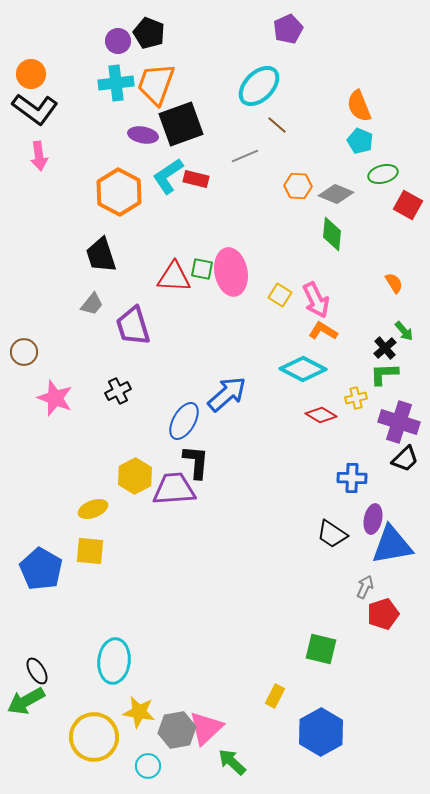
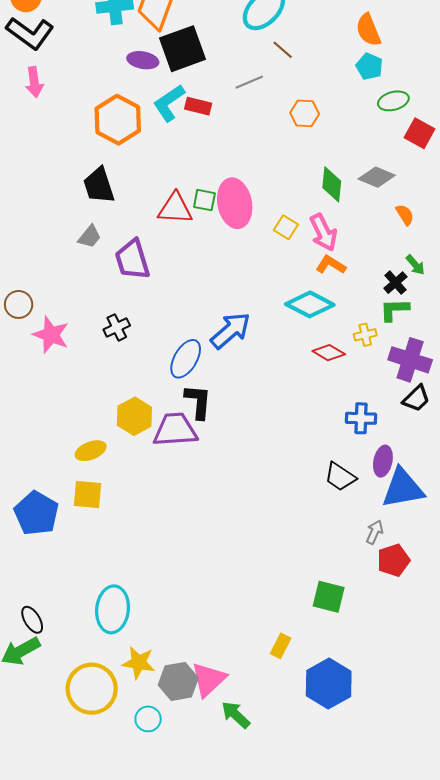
gray diamond: (336, 194) -> (377, 177), moved
green diamond: (332, 234) -> (332, 184), moved
brown circle: (24, 352) -> (19, 304), moved

